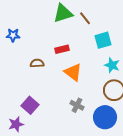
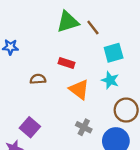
red rectangle: (62, 49) -> (67, 63), turned 32
cyan star: (112, 65) -> (110, 80), moved

